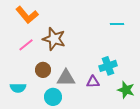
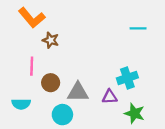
brown star: (54, 39) -> (51, 40), moved, size x0.6
pink line: (26, 45) -> (32, 66), moved, turned -49
green star: (126, 90) -> (134, 113), moved

